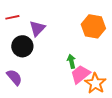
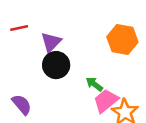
black circle: (22, 46) -> (56, 65), moved
green arrow: (71, 61) -> (94, 84), turned -40

